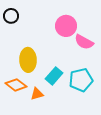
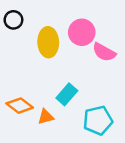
yellow ellipse: (28, 60) -> (48, 42), moved
cyan pentagon: (81, 80) -> (98, 120), moved

